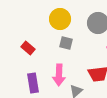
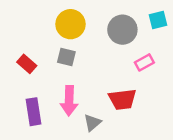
gray square: (66, 43) -> (66, 57), moved

